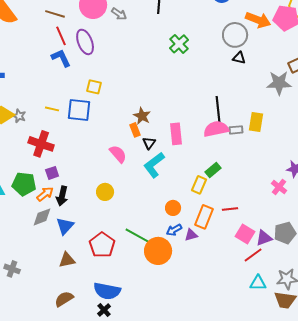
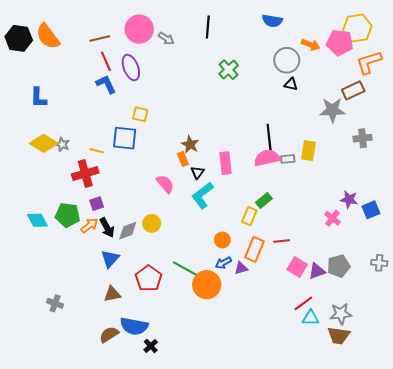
brown line: (55, 14) -> (100, 38), turned -30
orange arrow: (258, 20) -> (311, 45), size x0.7
yellow line: (52, 109) -> (97, 151), moved
red cross: (41, 144) -> (85, 173), turned -35
black arrow: (62, 196) -> (107, 228), turned -42
gray diamond: (42, 217) -> (128, 231), moved
red line: (253, 255) -> (303, 303), moved
blue semicircle: (107, 291) -> (134, 326), moved

